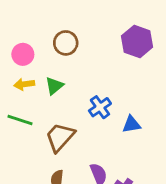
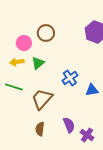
pink circle: (23, 54) -> (24, 43), moved

